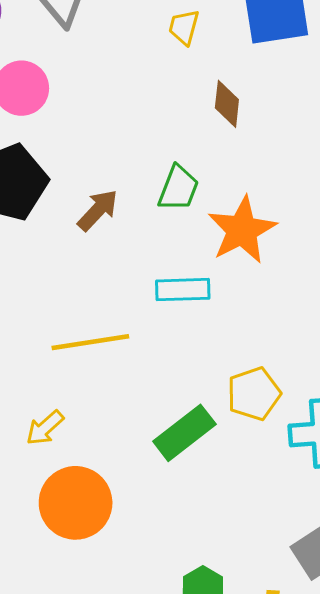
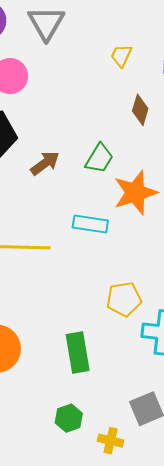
green rectangle: (184, 433) -> (78, 353), moved, turned -72

